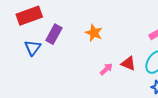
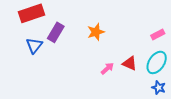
orange star: (94, 33) -> (96, 32), turned 30

